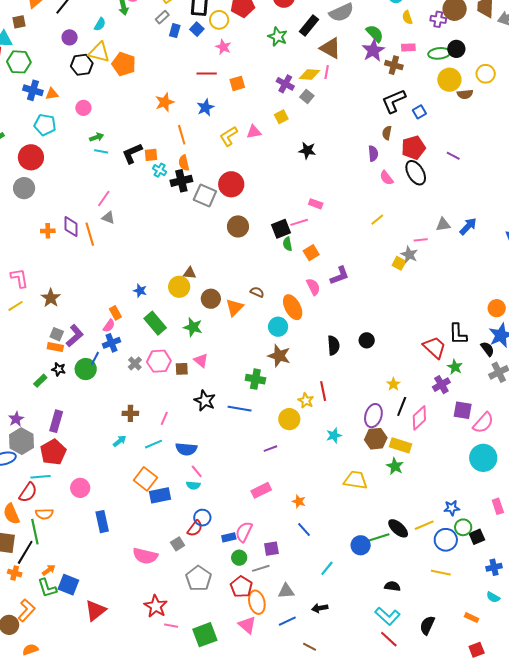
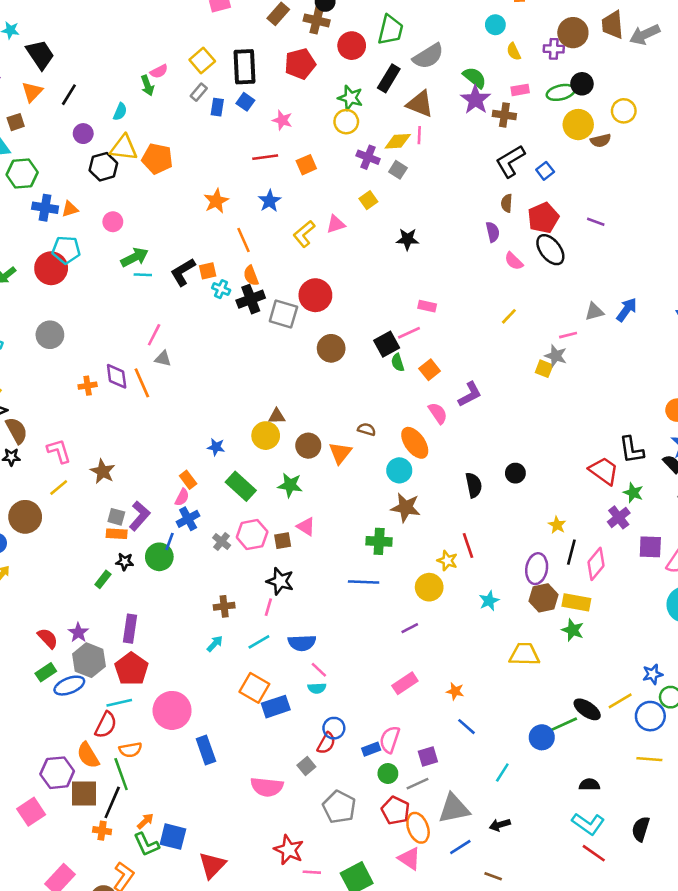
yellow circle: (219, 20) -> (346, 122), moved
green arrow: (97, 137) -> (135, 257), size x1.5
red circle: (31, 157) -> (51, 268), moved
black star: (205, 401) -> (280, 581), moved
pink circle: (80, 488) -> (172, 710), size x1.5
gray triangle: (286, 591) -> (454, 809), size x1.5

